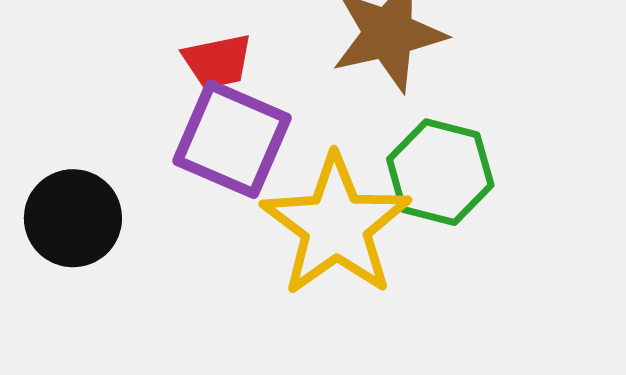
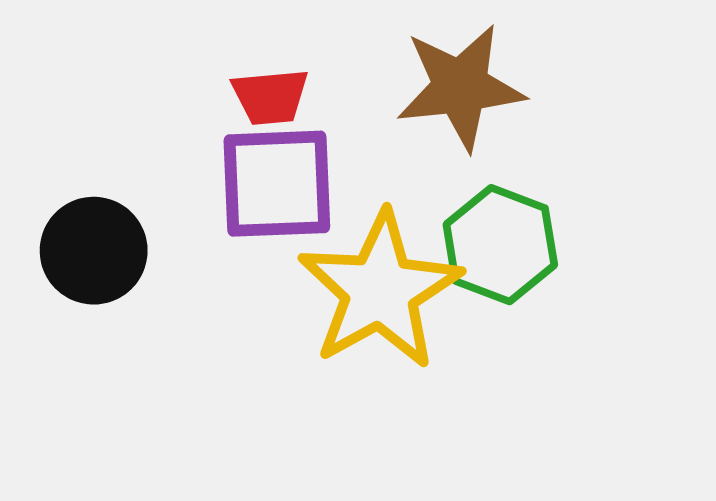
purple square: (232, 139) -> (277, 184), turned -32

